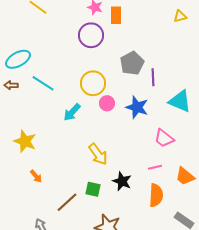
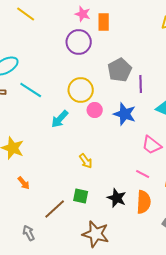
yellow arrow: (98, 154) -> (86, 161), size x0.7
pink line: (155, 167) -> (143, 174), turned 40
black star: (122, 181) -> (117, 198), moved

